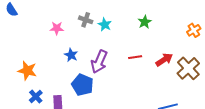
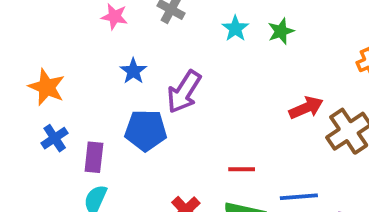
cyan star: (105, 25) -> (235, 28), moved
red line: (135, 57) -> (242, 169), moved
blue pentagon: (83, 85) -> (146, 130), turned -30

